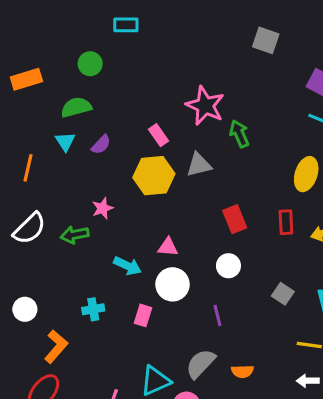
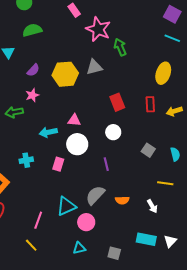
green semicircle: (76, 107) -> (32, 30), moved
pink rectangle: (159, 135) -> (74, 10), moved
purple semicircle: (101, 145) -> (33, 70), moved
cyan arrow: (127, 266) -> (48, 132), turned 144
white arrow: (308, 381) -> (152, 206), moved, turned -120

